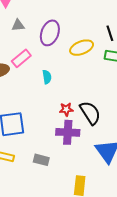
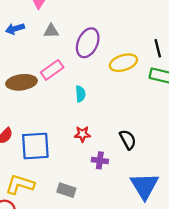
red star: (66, 109) -> (82, 134), moved
black semicircle: (90, 113) -> (128, 140), size x0.7
purple cross: (68, 132) -> (100, 160), size x0.6

